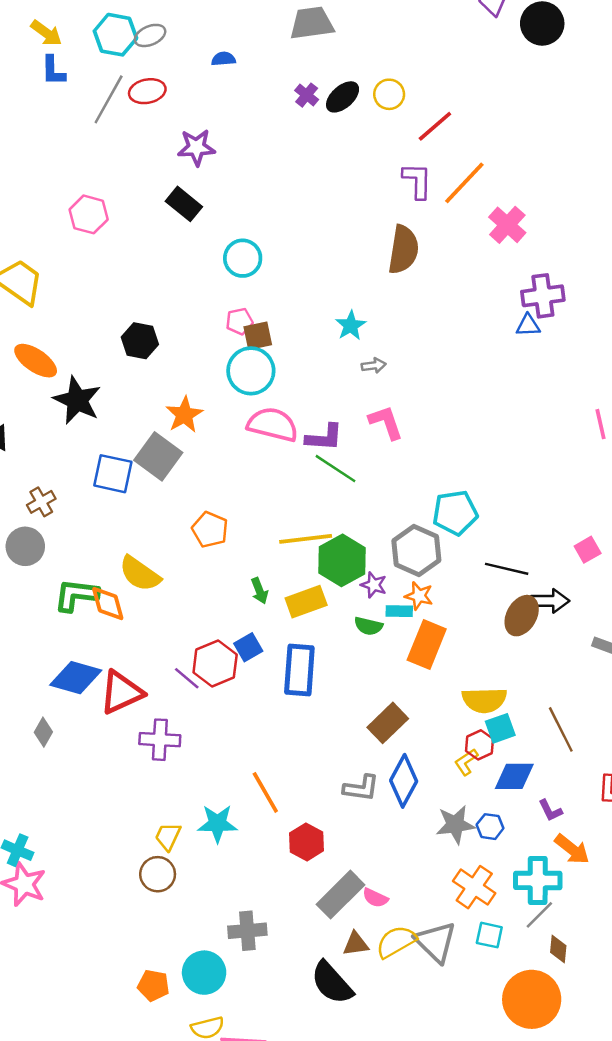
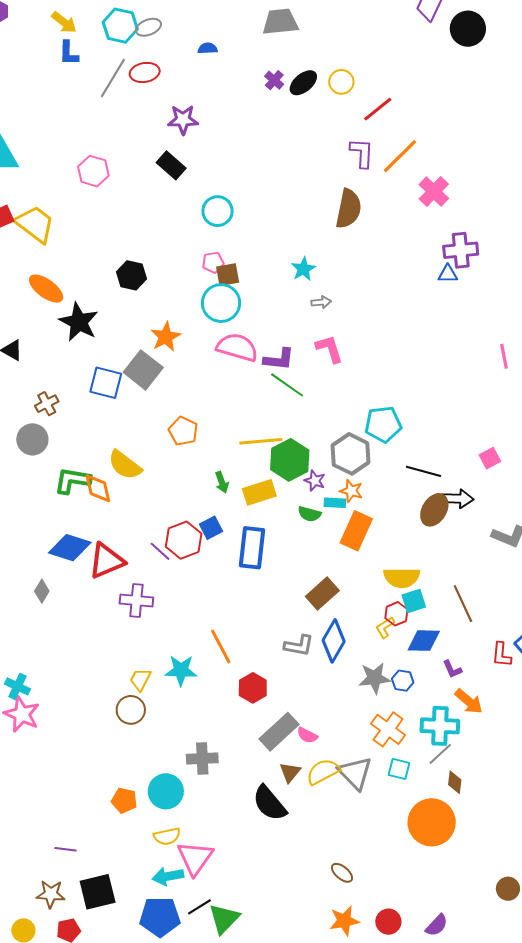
brown triangle: (356, 944) -> (290, 772), turned -45

